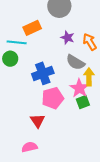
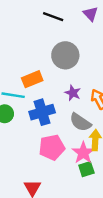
blue cross: (43, 73) -> (42, 112), moved
pink pentagon: (53, 98) -> (52, 147), moved

